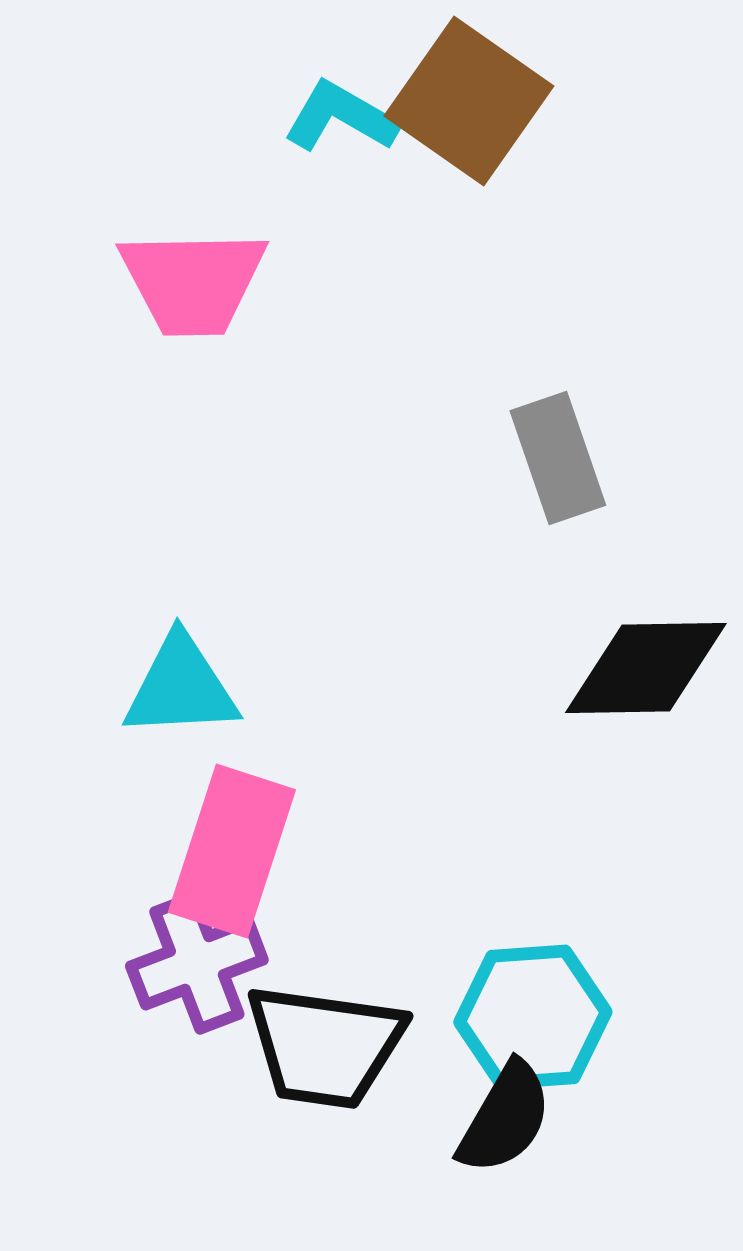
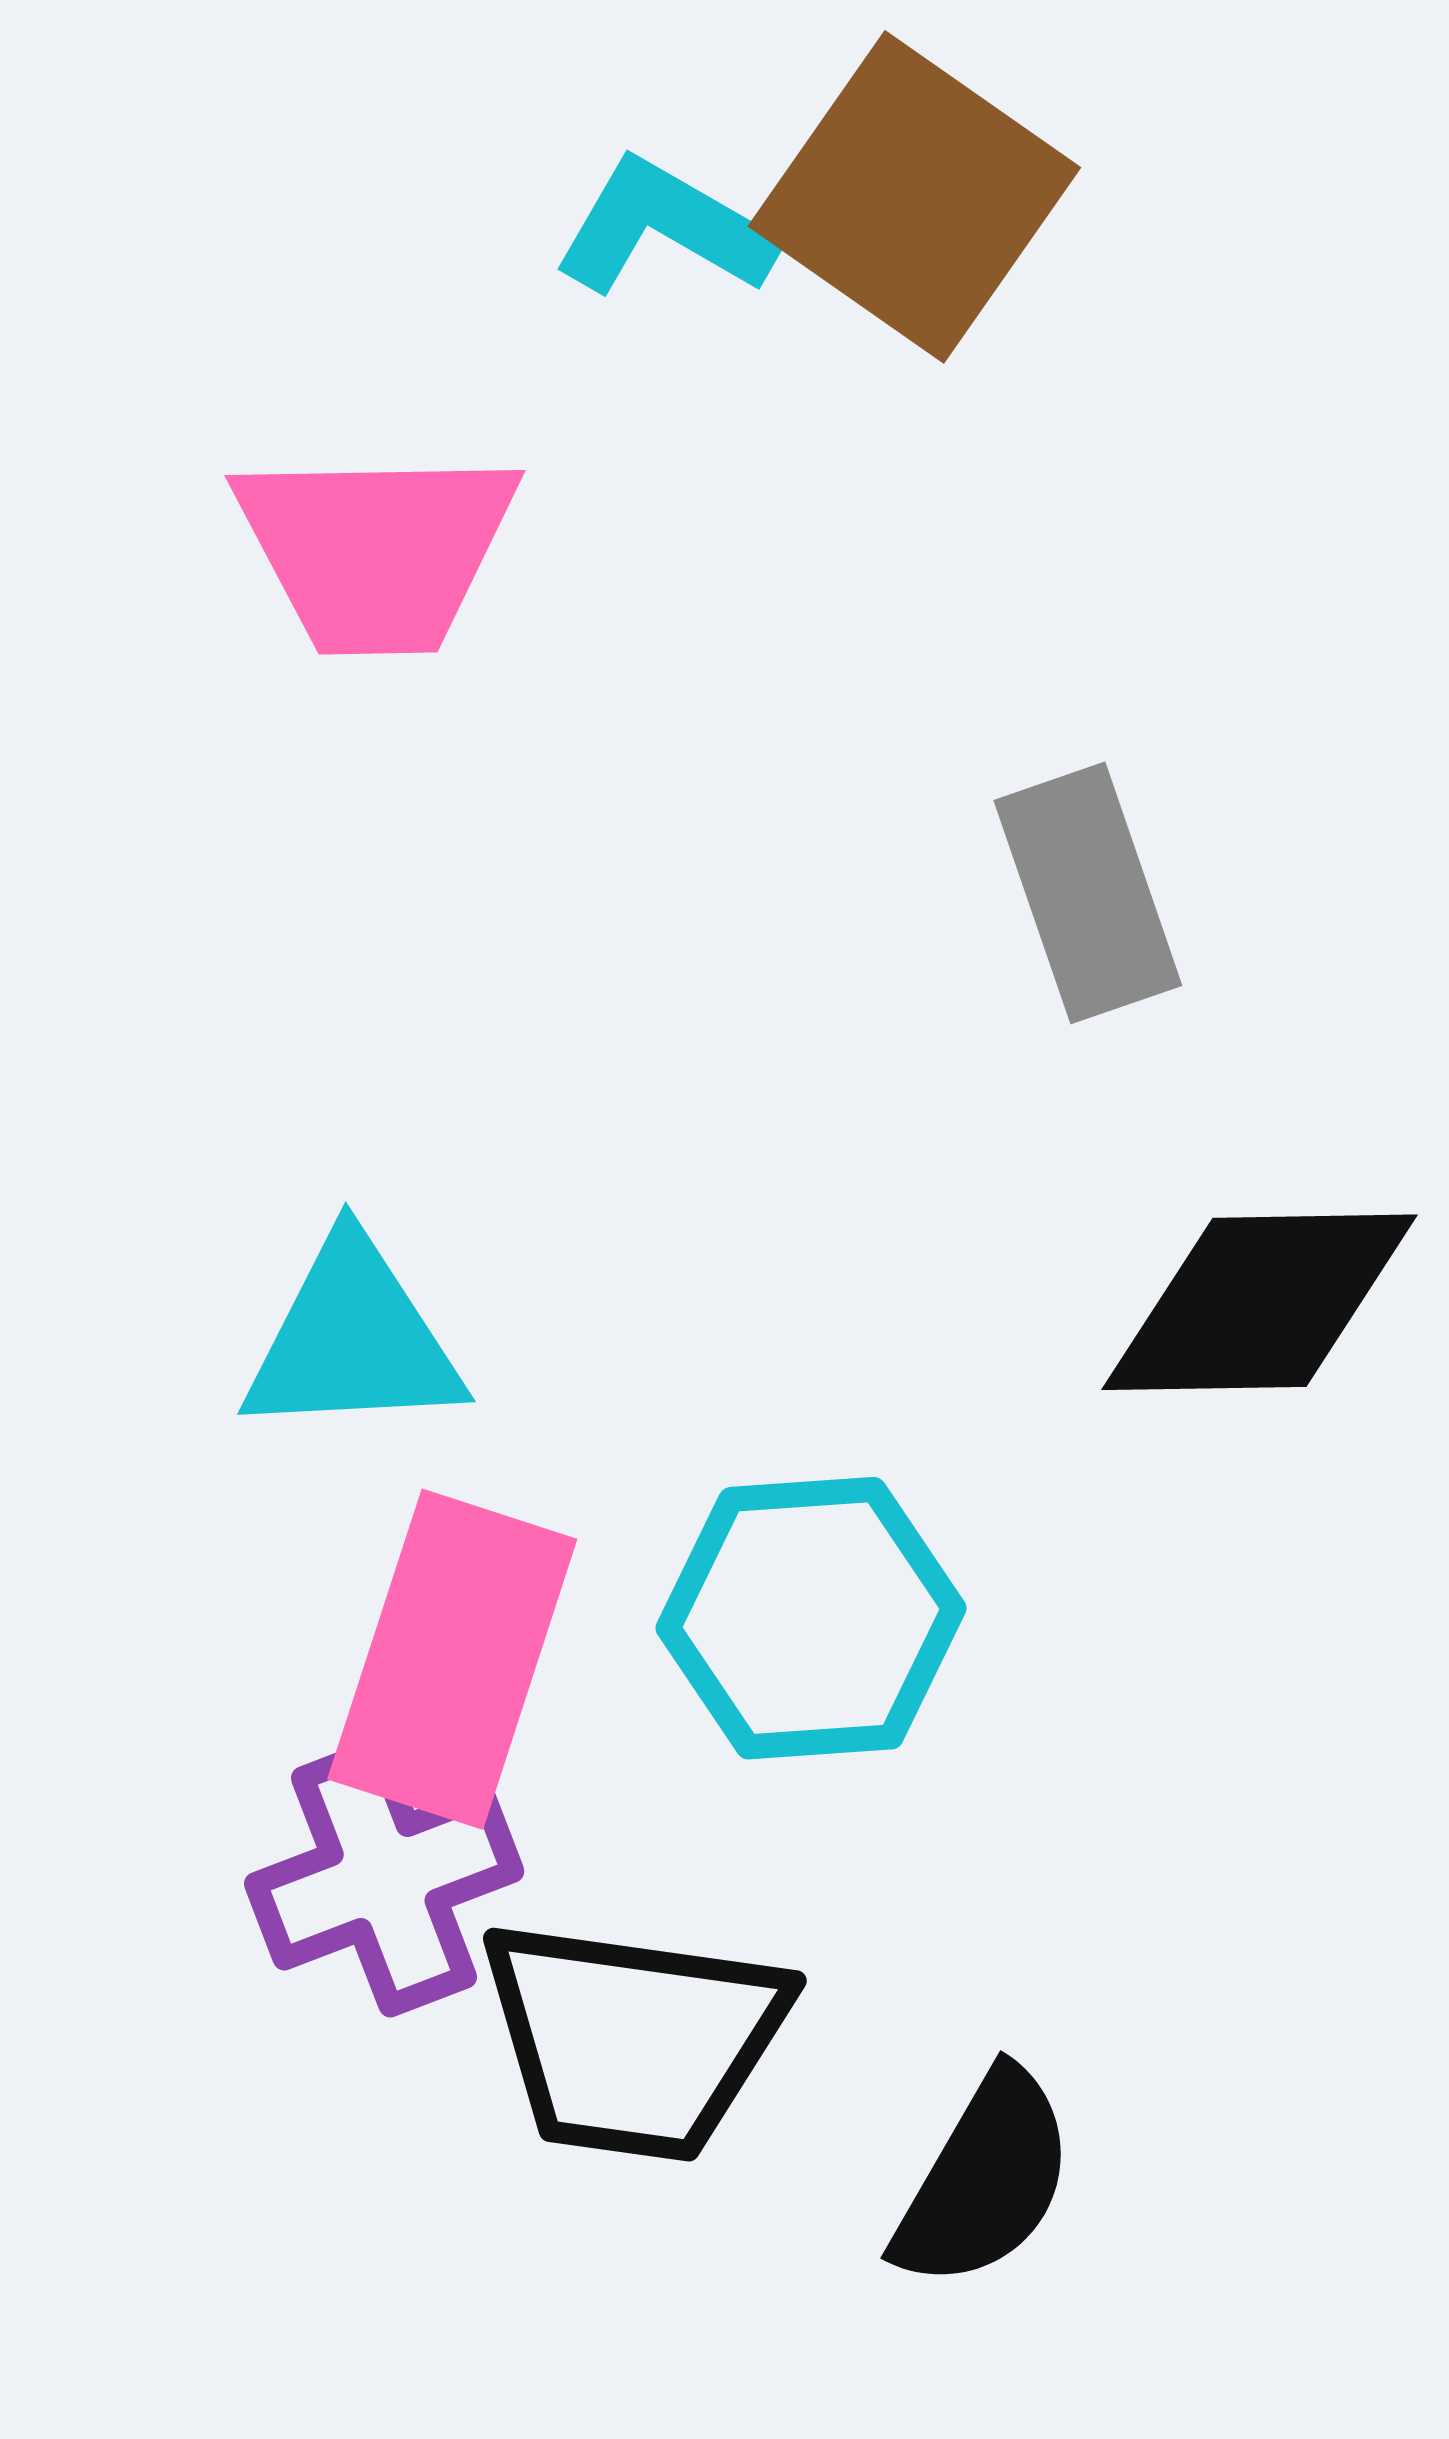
cyan hexagon: (533, 1017) -> (811, 1618), moved

